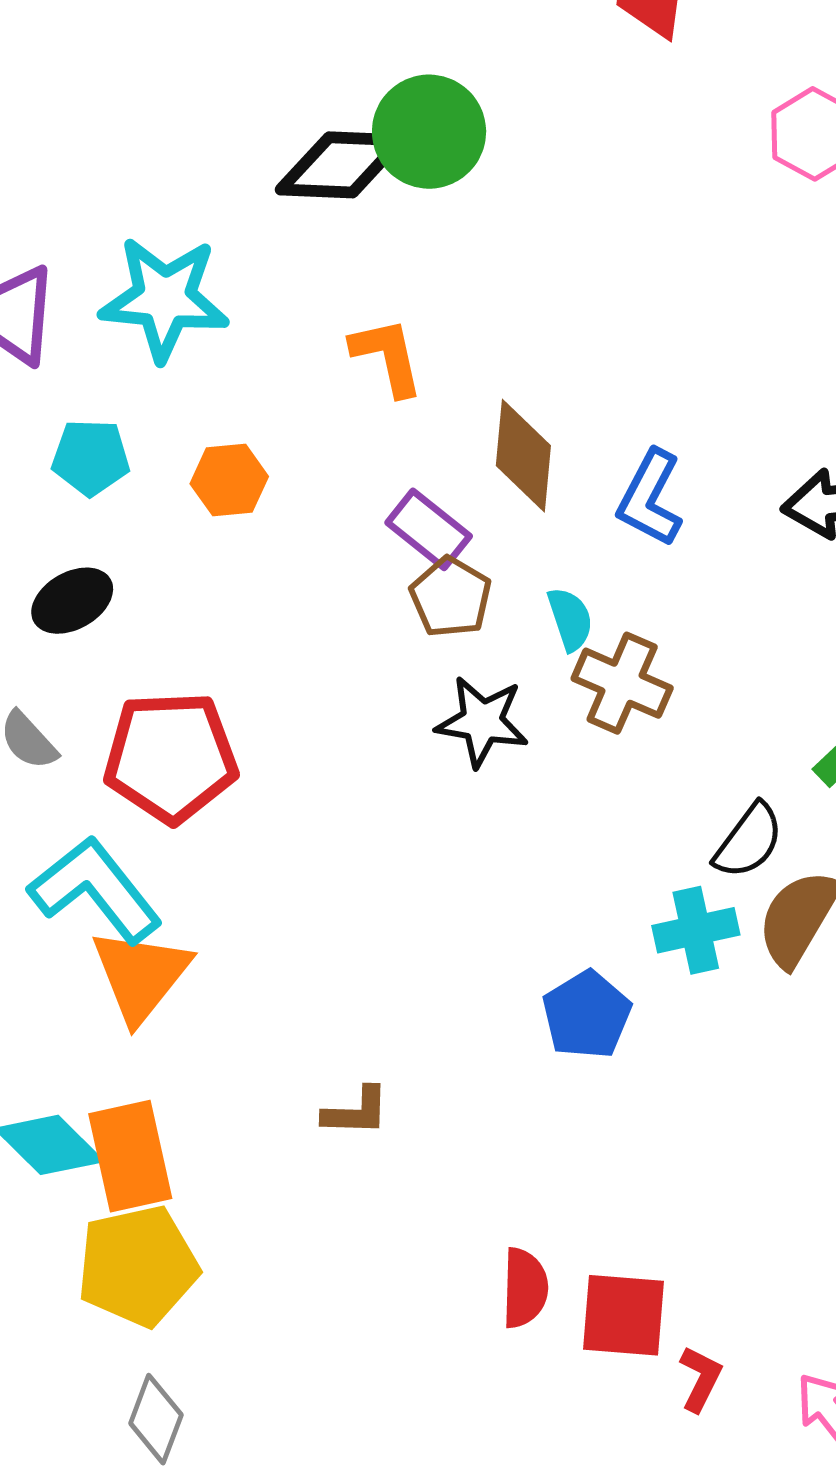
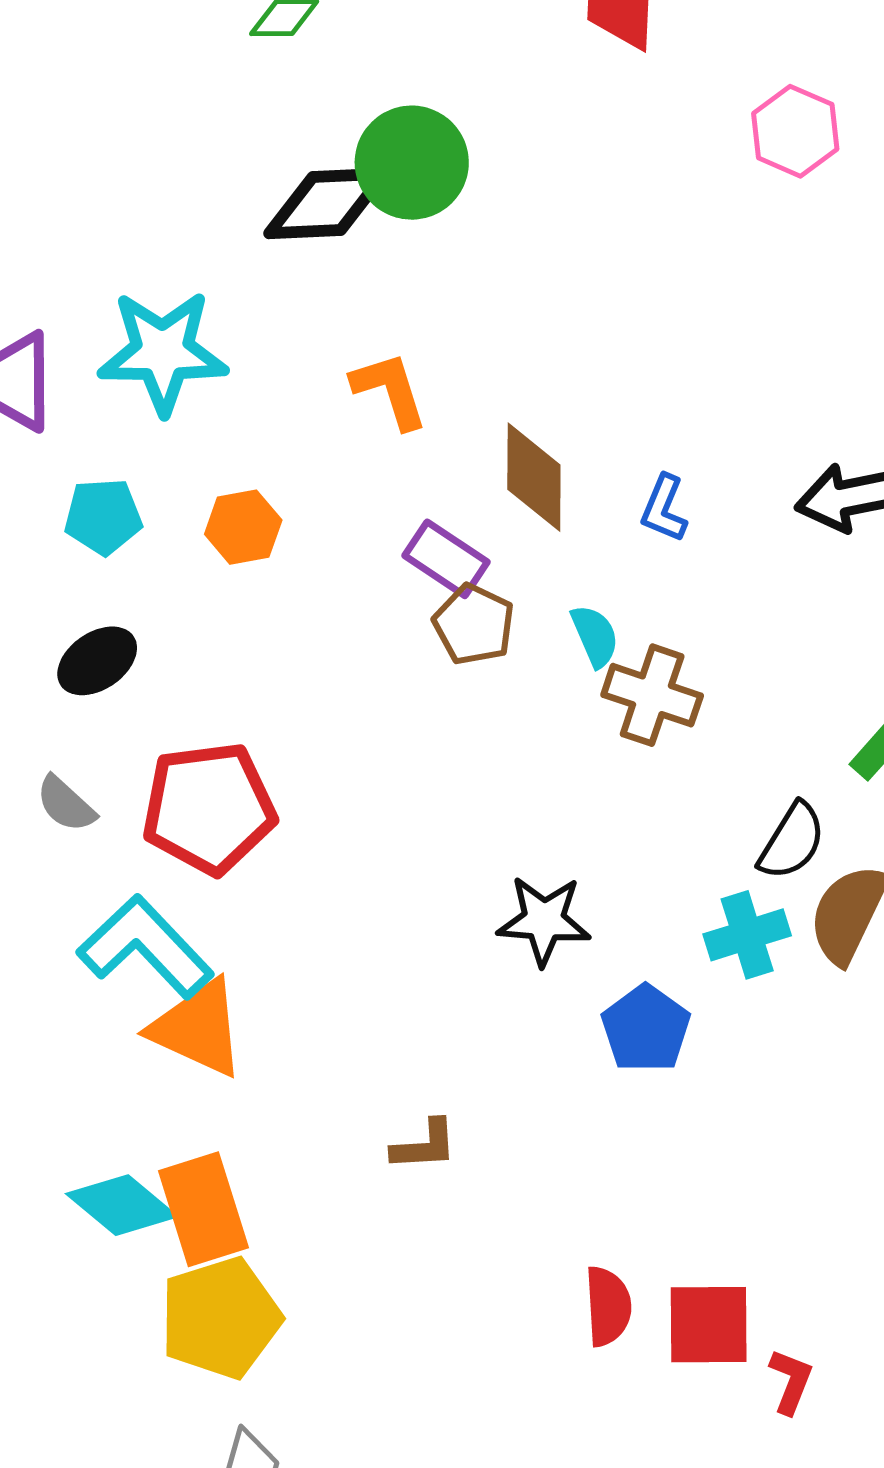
blue L-shape: (650, 498) -> (664, 508), size x0.7
black star: (482, 722) -> (544, 920), moved
orange triangle: (141, 975) -> (198, 1028), turned -39

